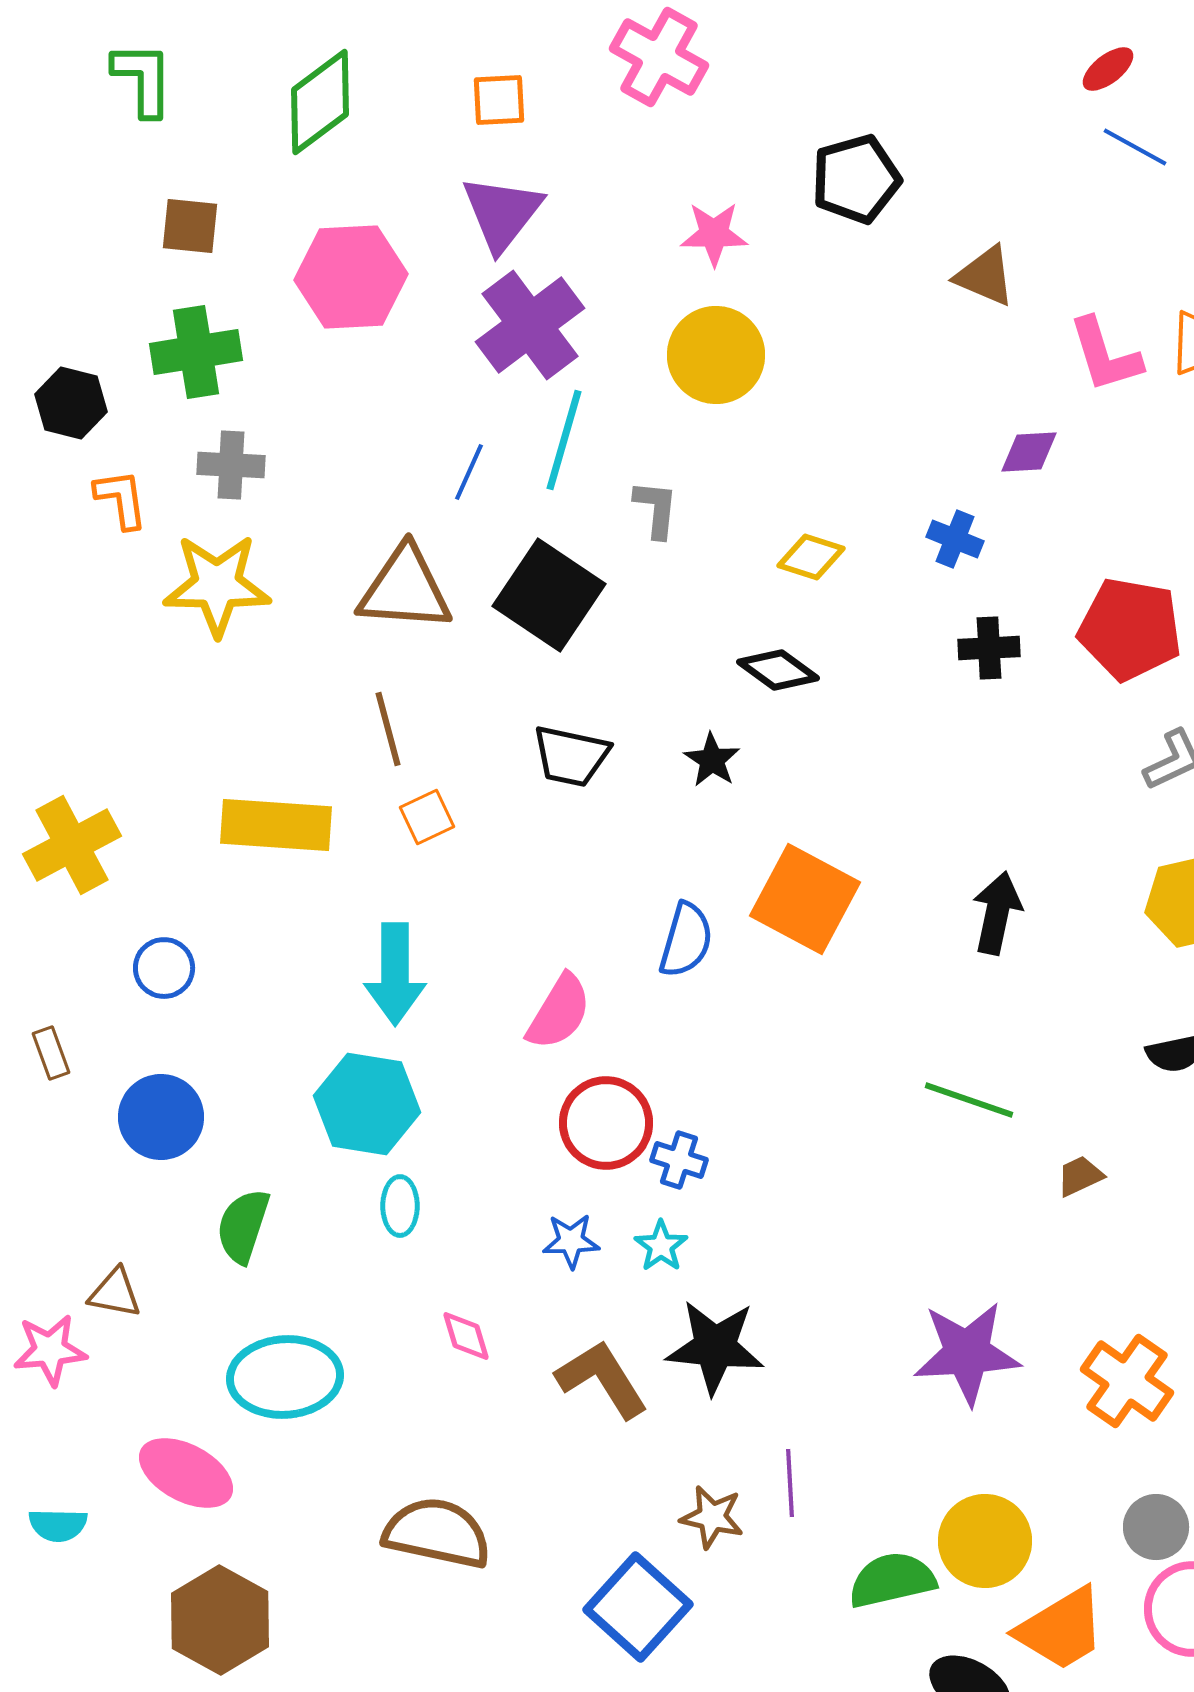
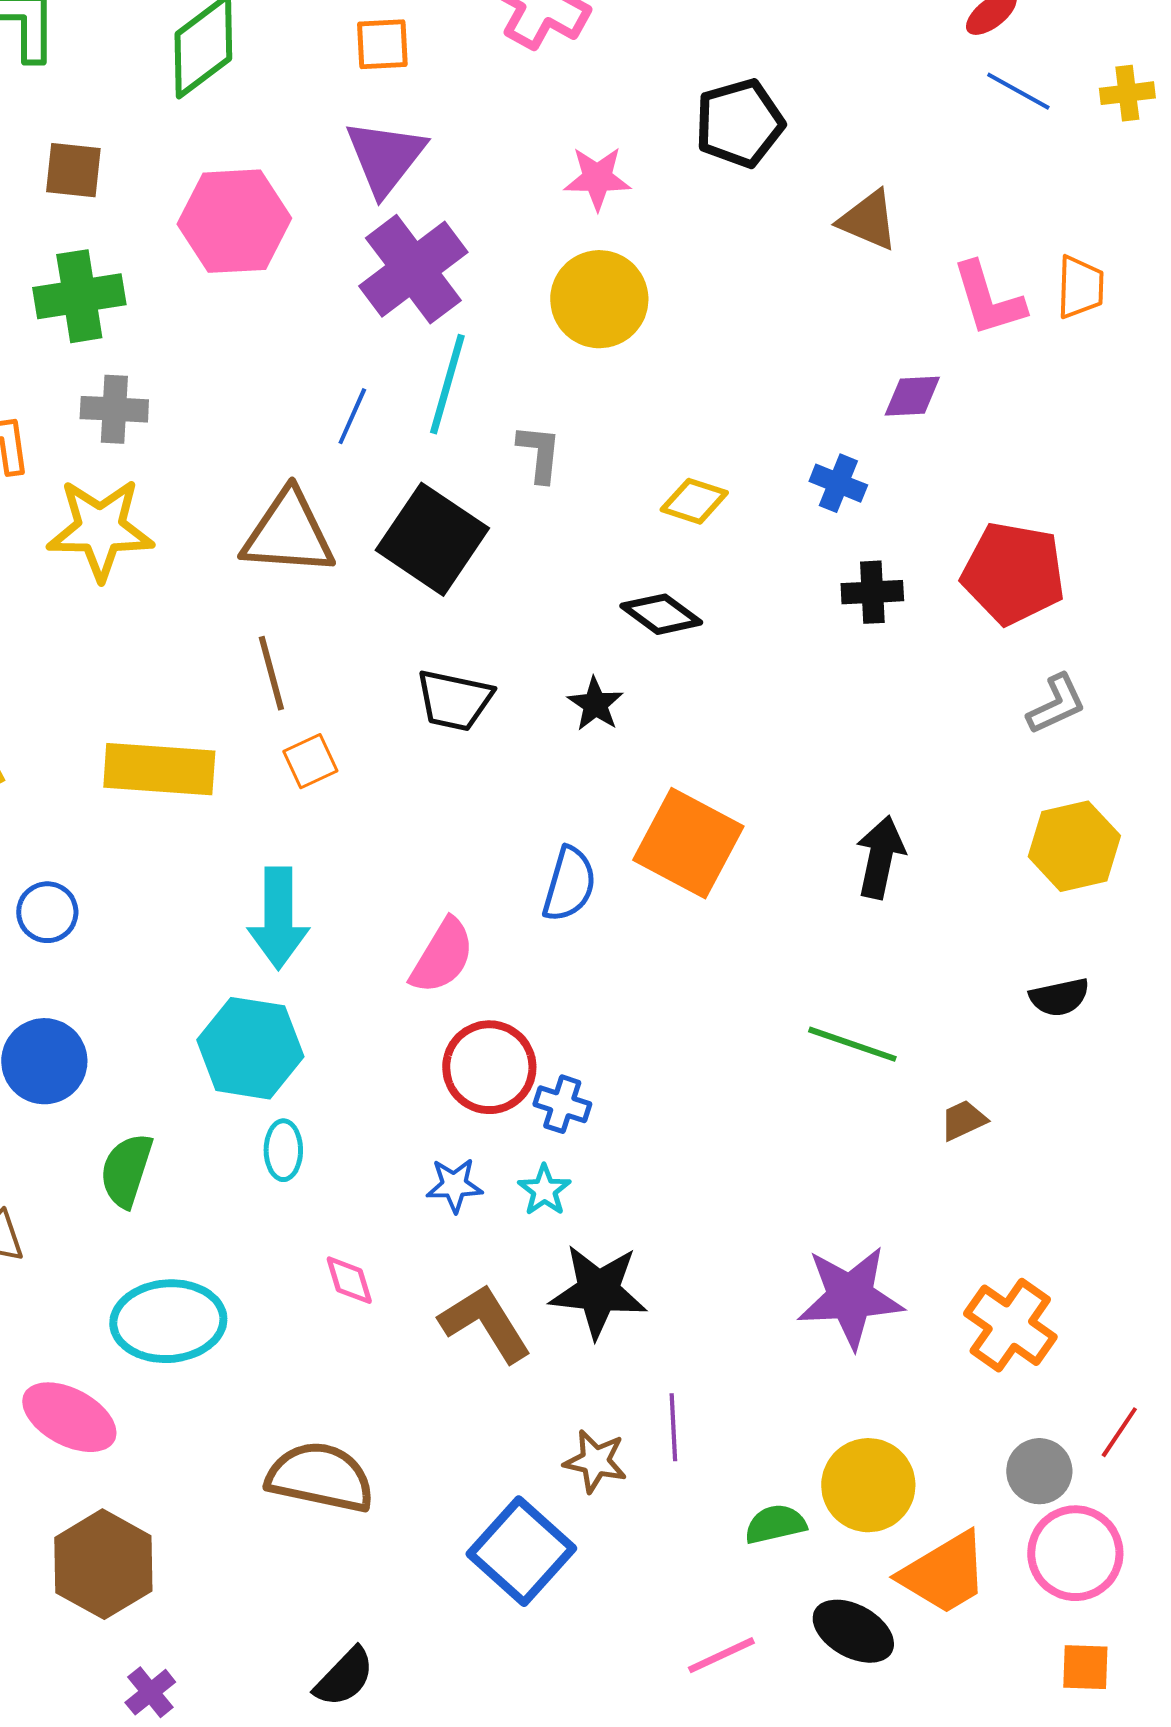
green semicircle: (892, 1580) -> (775, 1524), size x0.7

